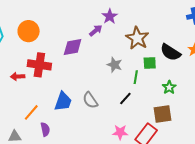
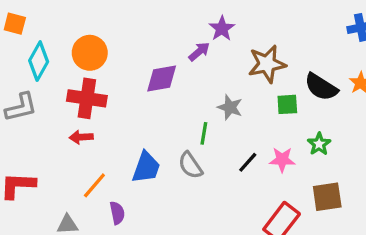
brown star: (137, 38) -> (267, 64), turned 30
red cross: (39, 65) -> (87, 98), moved
red arrow: (18, 77) -> (81, 137), moved
green line: (136, 77) -> (204, 133), moved
brown square: (162, 114) -> (327, 197), moved
pink star: (120, 132) -> (282, 160), moved

